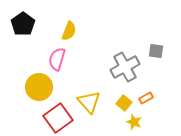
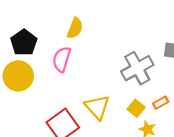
black pentagon: (23, 24) -> (24, 43), moved
yellow circle: (39, 87) -> (18, 76), moved

